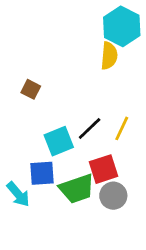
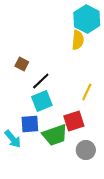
black line: (90, 128) -> (41, 81), moved
gray circle: (113, 196) -> (86, 150), moved

